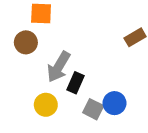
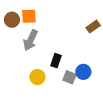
brown circle: (26, 42) -> (12, 20), moved
gray arrow: (59, 67) -> (30, 40), moved

